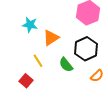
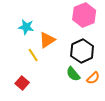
yellow line: (38, 61) -> (33, 55), moved
green semicircle: (66, 65) -> (73, 74), moved

